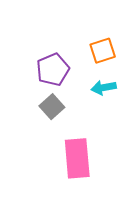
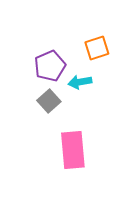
cyan arrow: (104, 88) -> (80, 82), moved

